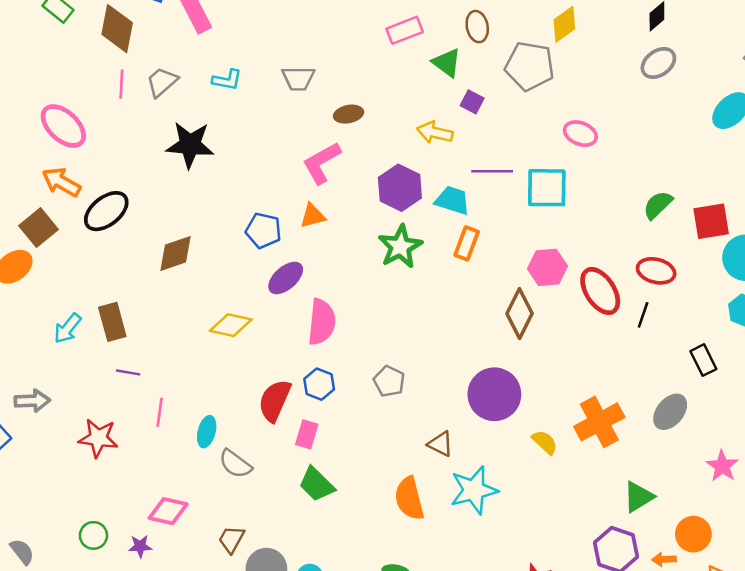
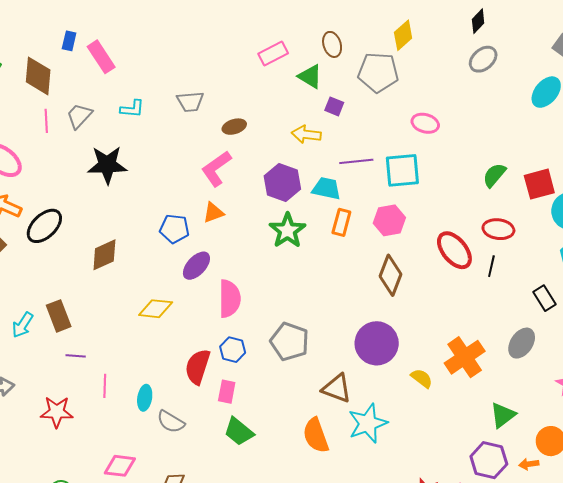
pink hexagon: (547, 267) -> (389, 220), moved
gray pentagon: (389, 381) -> (290, 341), size x1.5
brown triangle: (440, 444) -> (337, 388), size x1.4

